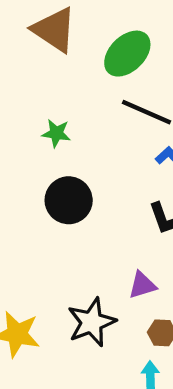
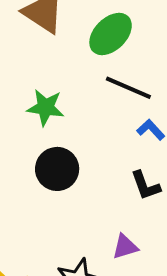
green star: (56, 133) -> (46, 107), size x1.4

